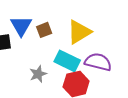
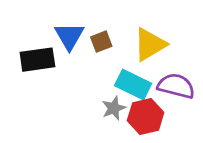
gray star: (38, 74) -> (114, 108), moved

